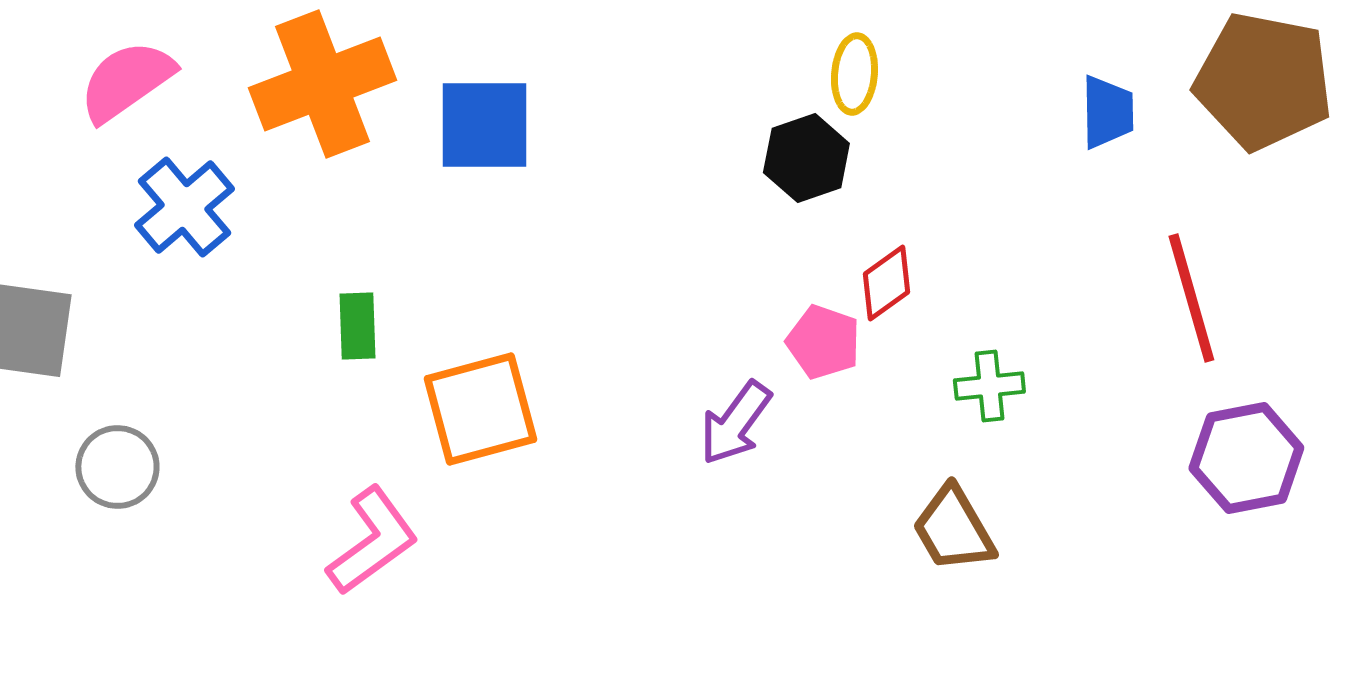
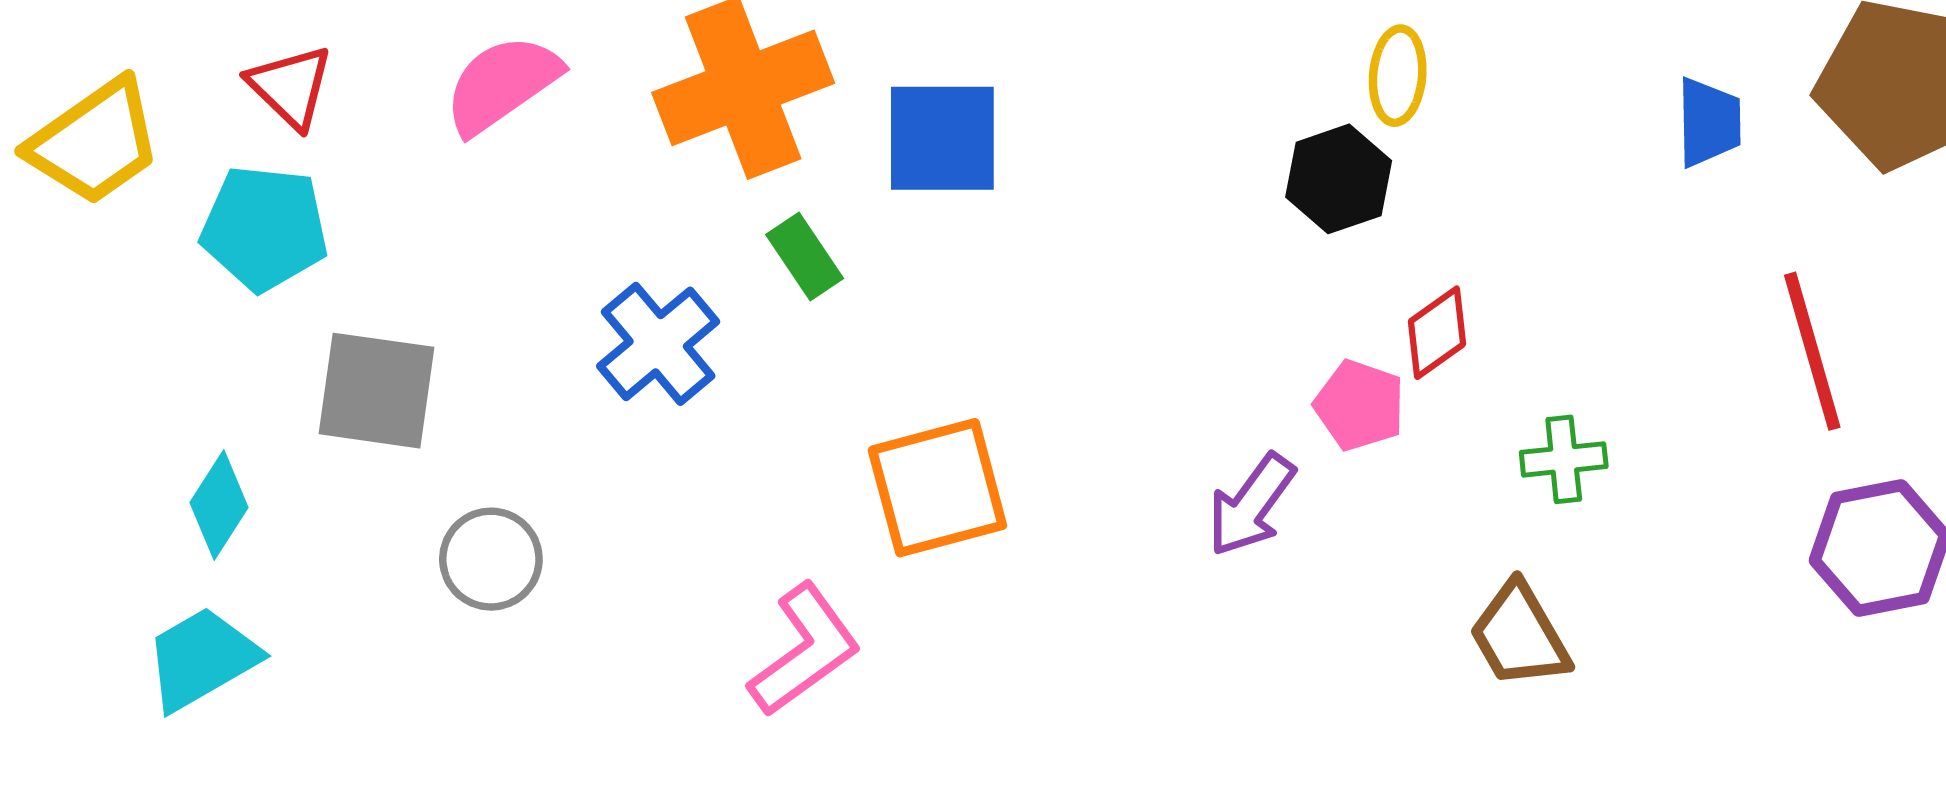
blue cross: (184, 207) -> (658, 344), moved
green rectangle: (357, 326) -> (805, 256), moved, turned -32

